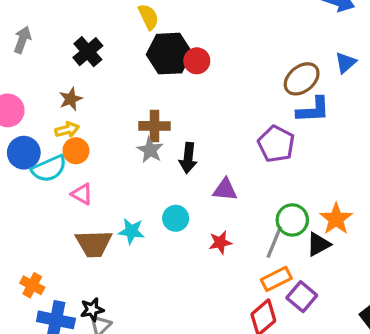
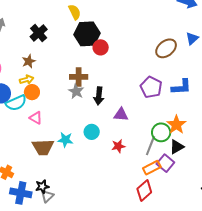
red circle: (197, 61) -> (101, 47), moved
blue L-shape: (313, 110) -> (181, 87), moved
orange star: (336, 219) -> (176, 125), moved
purple square: (302, 297) -> (165, 163), moved

